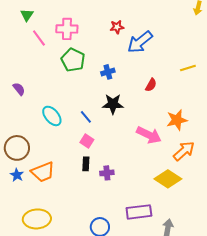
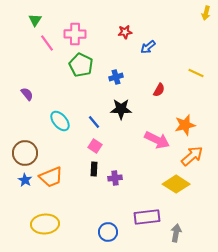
blue arrow: (140, 42) -> (148, 47), size x0.6
yellow line: (188, 68) -> (196, 73), turned 42

